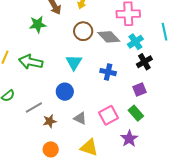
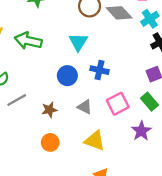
blue cross: (108, 72) -> (100, 70), moved
gray line: (34, 107) -> (17, 100), moved

